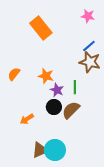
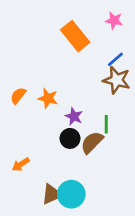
orange rectangle: (41, 28) -> (75, 36), moved
orange star: (46, 76) -> (48, 98), moved
green line: (75, 87) -> (106, 124), moved
orange arrow: (27, 119) -> (21, 164), moved

